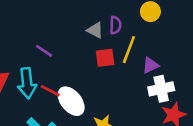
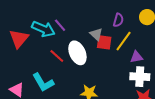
gray triangle: (95, 30) -> (96, 34), moved
cyan arrow: (27, 83) -> (43, 29), moved, turned -75
white ellipse: (71, 101) -> (77, 53), moved

